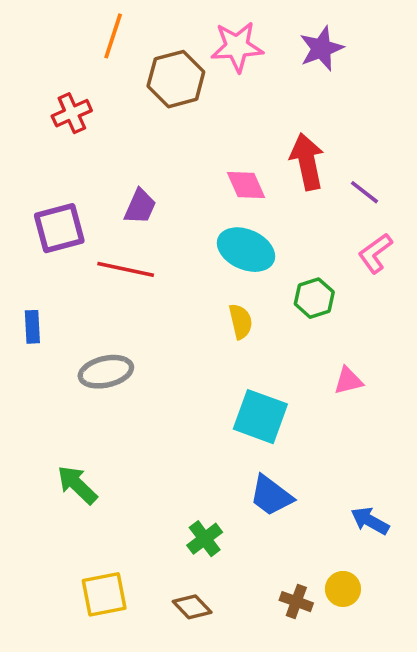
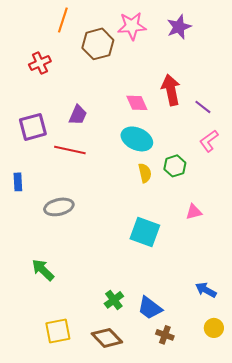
yellow semicircle: (241, 321) -> (145, 173), moved
blue trapezoid: (271, 496) -> (150, 308), moved
yellow circle: (343, 589) -> (214, 328), moved
brown diamond: (192, 607) -> (107, 338), size x1.4

